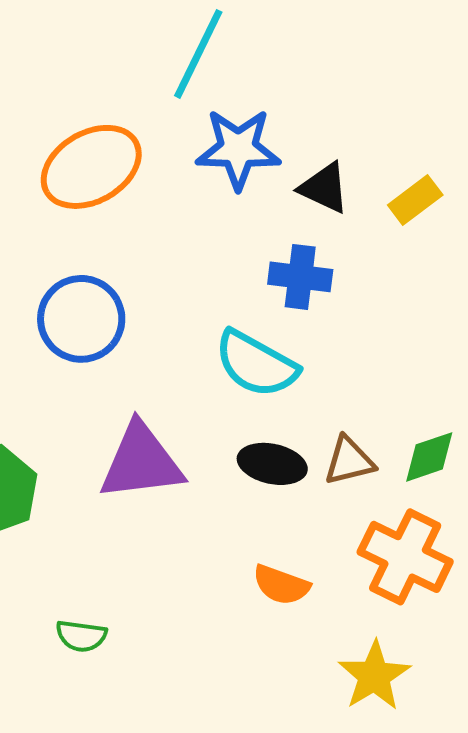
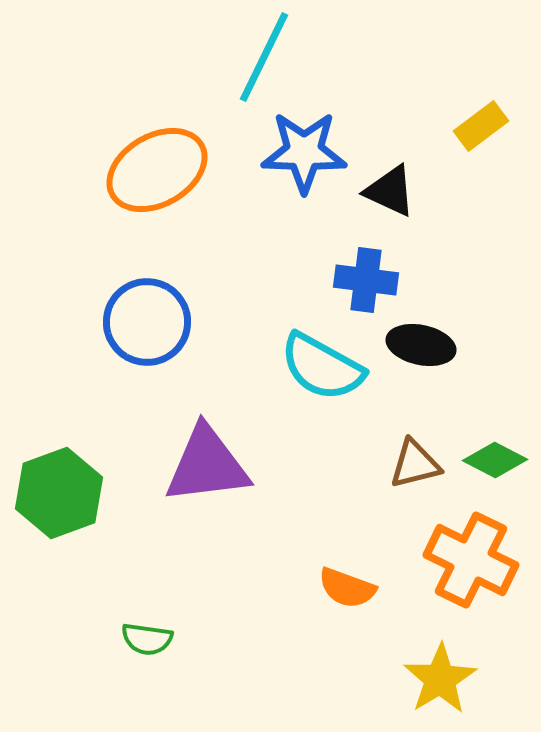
yellow rectangle: (415, 200) -> (481, 126), moved
green diamond: (429, 457) -> (495, 460), turned 46
black ellipse: (272, 464) -> (421, 345), moved

